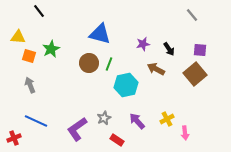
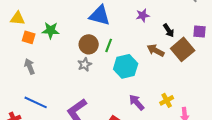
purple star: (143, 44) -> (143, 15), moved
green star: (51, 49) -> (51, 30), turned 30
brown square: (195, 74) -> (183, 49), moved
gray star: (104, 118) -> (85, 64), moved

